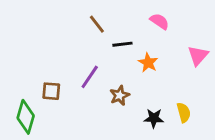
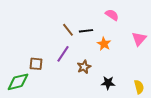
brown line: (97, 24) -> (68, 30), moved
yellow semicircle: (184, 113) -> (139, 87), moved
green diamond: (26, 117) -> (18, 82), turned 60

